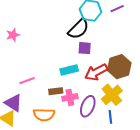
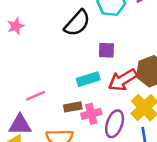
black semicircle: (78, 29) -> (77, 23), moved
pink star: (13, 35) -> (16, 26), moved
purple triangle: (13, 103) -> (20, 125), turned -30

